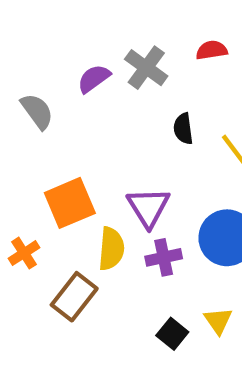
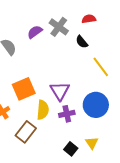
black semicircle: (183, 129) -> (82, 42), moved, turned -32

